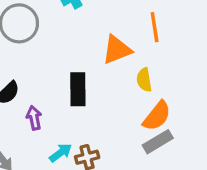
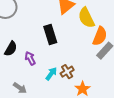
yellow semicircle: (144, 80) -> (86, 18), size x1.5

